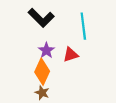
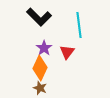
red triangle: (71, 55) -> (67, 52), turned -35

